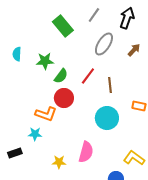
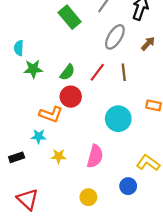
green star: (45, 61) -> (33, 69), moved
brown line: (110, 85) -> (124, 72), moved
yellow star: (59, 162) -> (59, 156), moved

